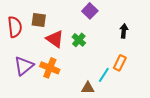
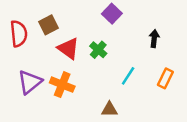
brown square: (39, 20) -> (48, 25), turned -35
orange rectangle: (120, 63) -> (165, 78), moved
cyan line: (104, 75) -> (128, 76), moved

